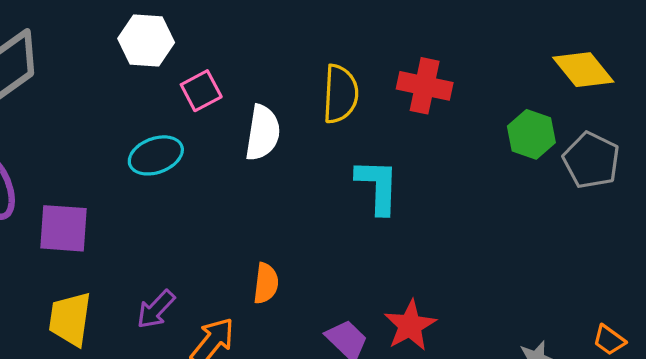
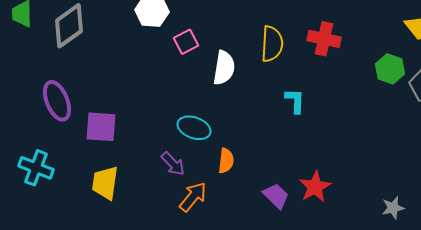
cyan ellipse: (156, 155) -> (194, 128), moved, turned 40
cyan L-shape: (378, 186) -> (295, 101), size x0.7
purple arrow: (156, 309) -> (173, 164), moved, turned -88

